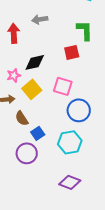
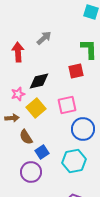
gray arrow: (40, 19) -> (44, 38), turned 147
pink square: (63, 86) -> (67, 105), turned -30

